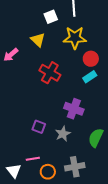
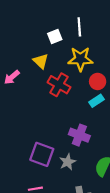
red cross: (50, 73) -> (59, 85), moved
purple square: (39, 127) -> (42, 154), size x1.6

